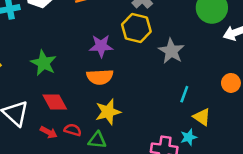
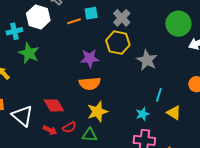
green star: (44, 63) -> (29, 53), moved
red semicircle: (73, 130) -> (69, 127), turned 136
cyan star: (189, 137) -> (143, 114), moved

